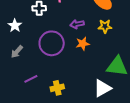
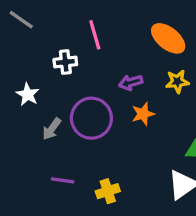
gray arrow: (17, 52) -> (52, 129), moved
purple line: (31, 79) -> (63, 180), turned 40

